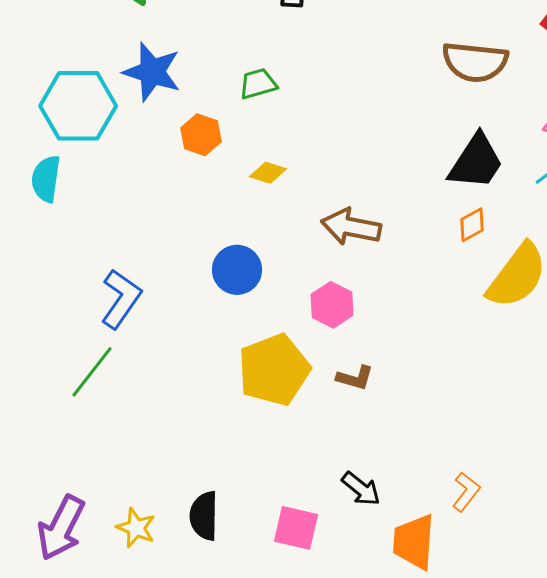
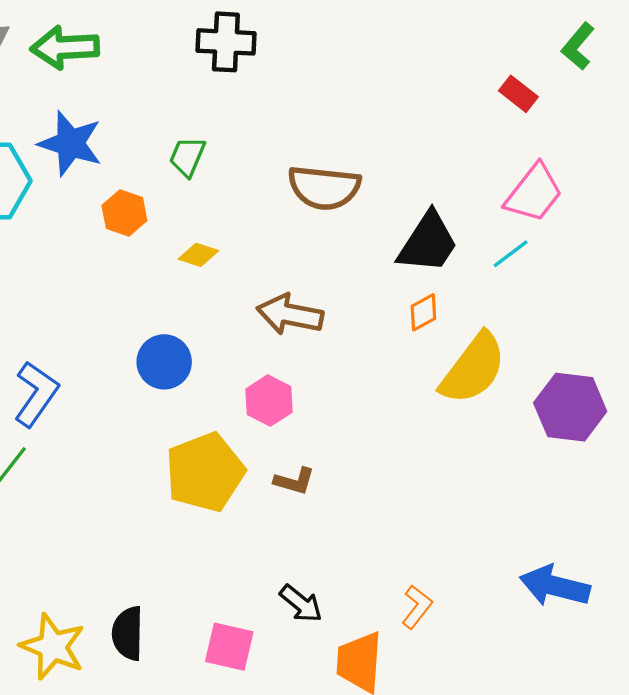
brown semicircle: (475, 62) -> (324, 188), moved
green trapezoid: (258, 84) -> (187, 157), turned -51
yellow star: (136, 528) -> (53, 647), size x1.5

